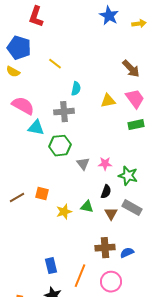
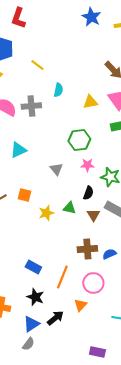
gray cross: (64, 112) -> (31, 106), moved
cyan triangle: (36, 128) -> (18, 150), moved, turned -36
green hexagon: (60, 146) -> (79, 140), moved
gray triangle: (83, 164) -> (56, 169), moved
blue rectangle: (51, 266) -> (33, 267), turned -49

